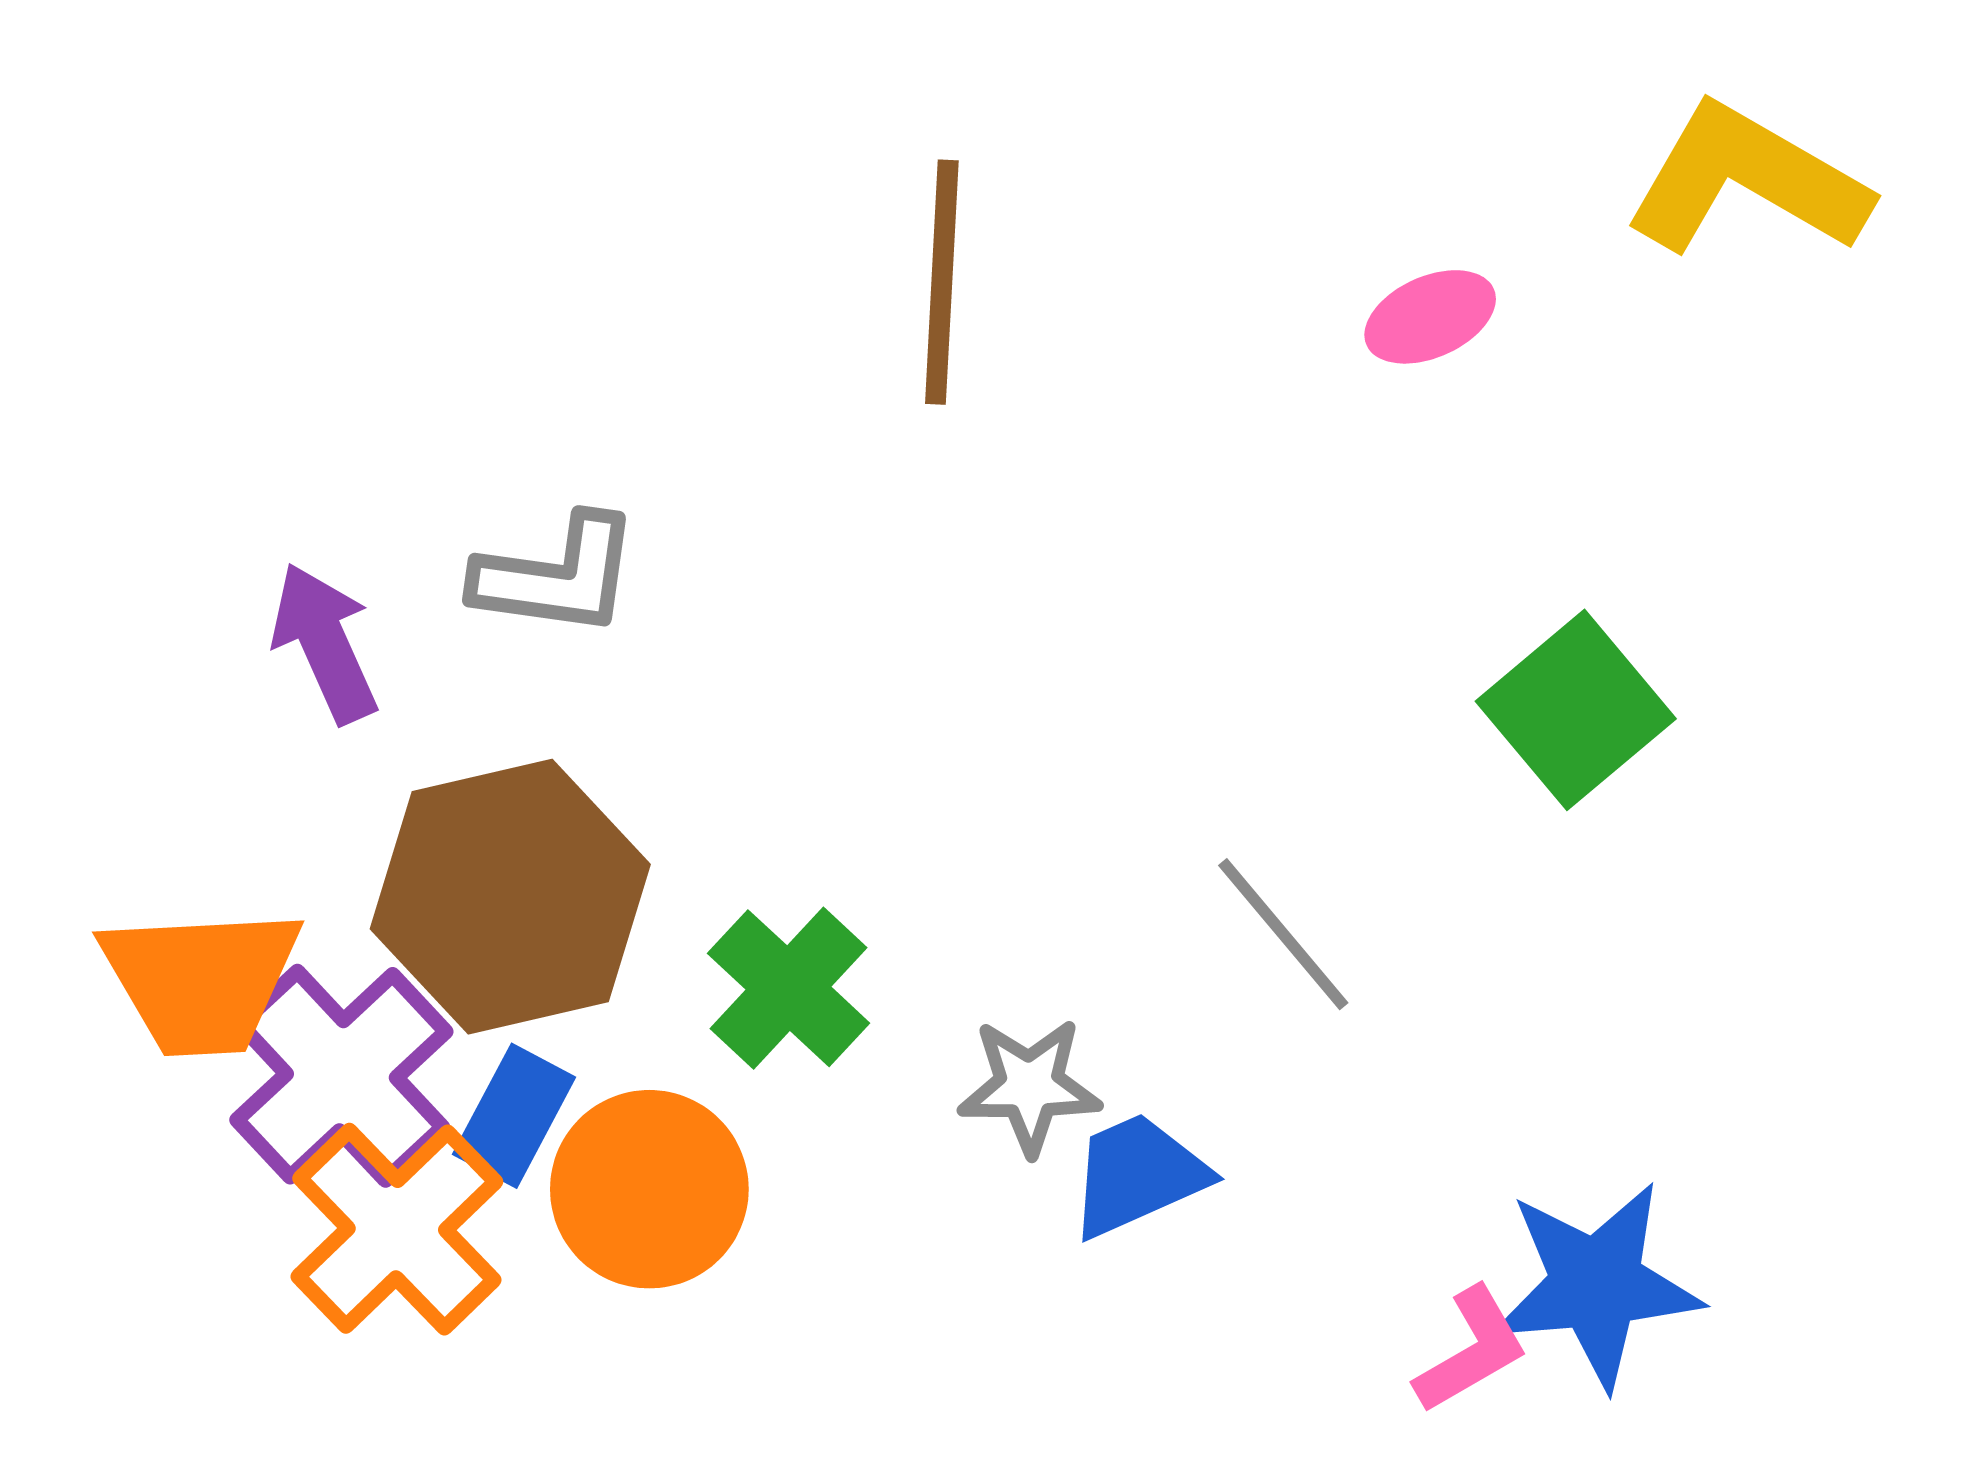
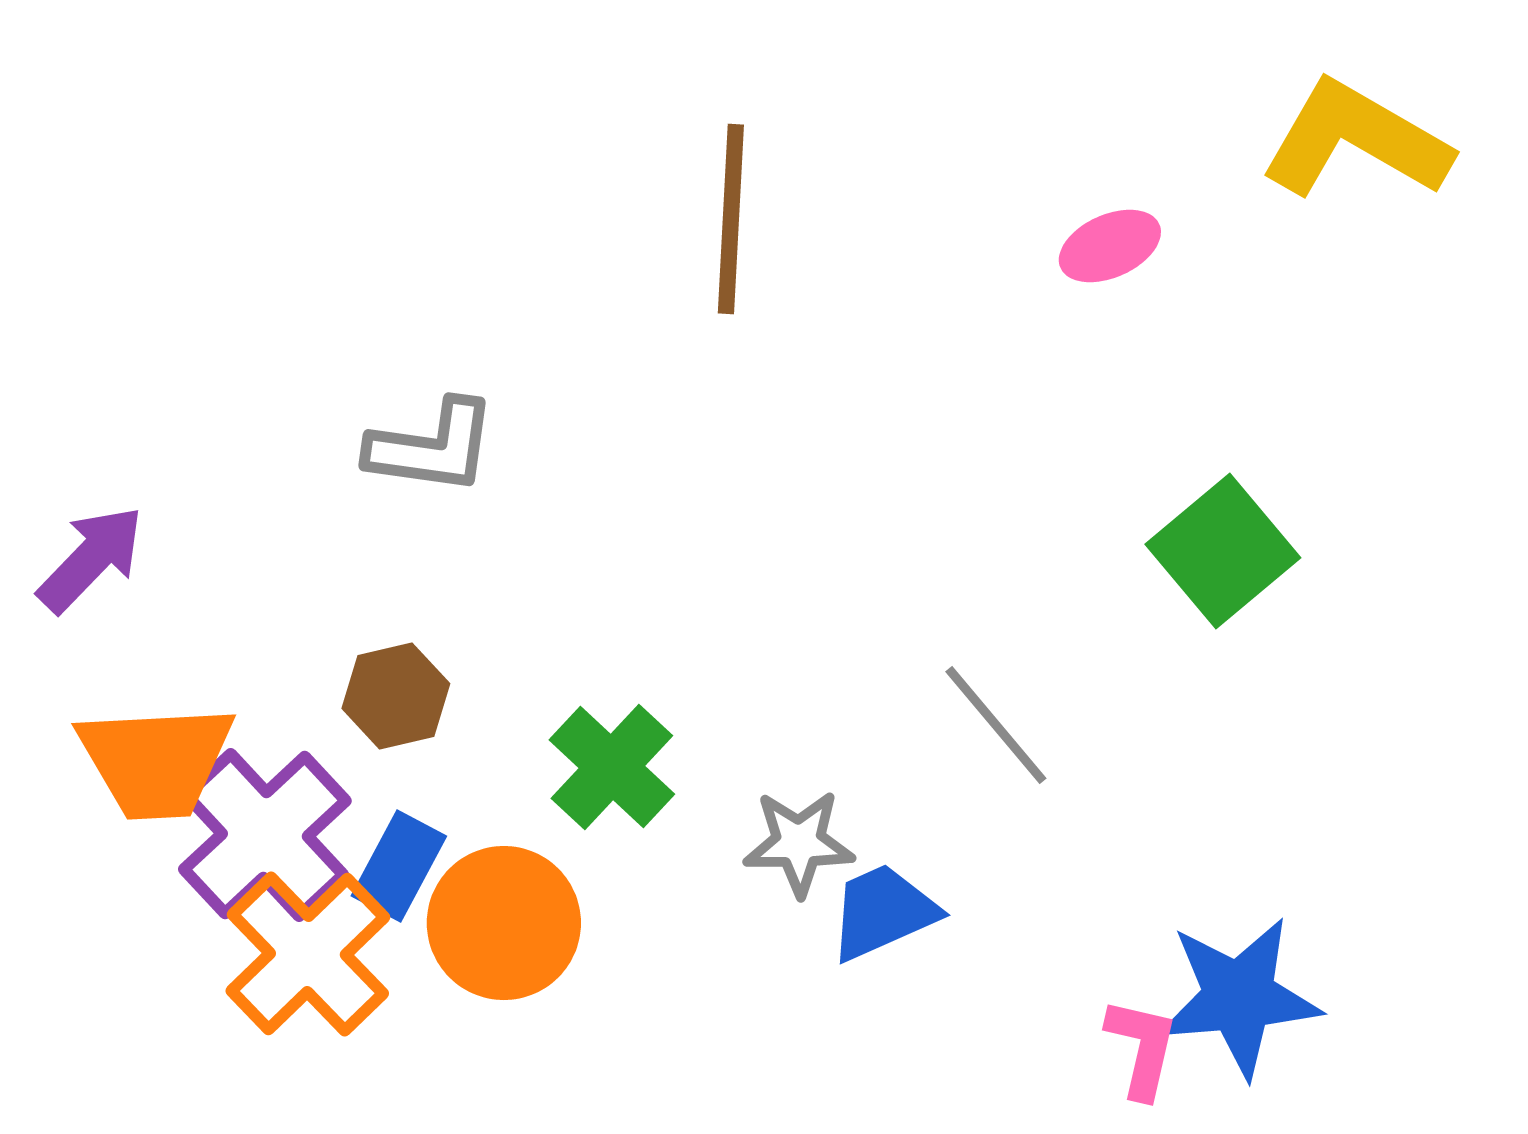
purple arrow: (325, 643) -> (91, 559), moved, turned 68
brown hexagon: (510, 897) -> (396, 696), size x0.5
pink L-shape: (1471, 1350) -> (1142, 1048), turned -47

